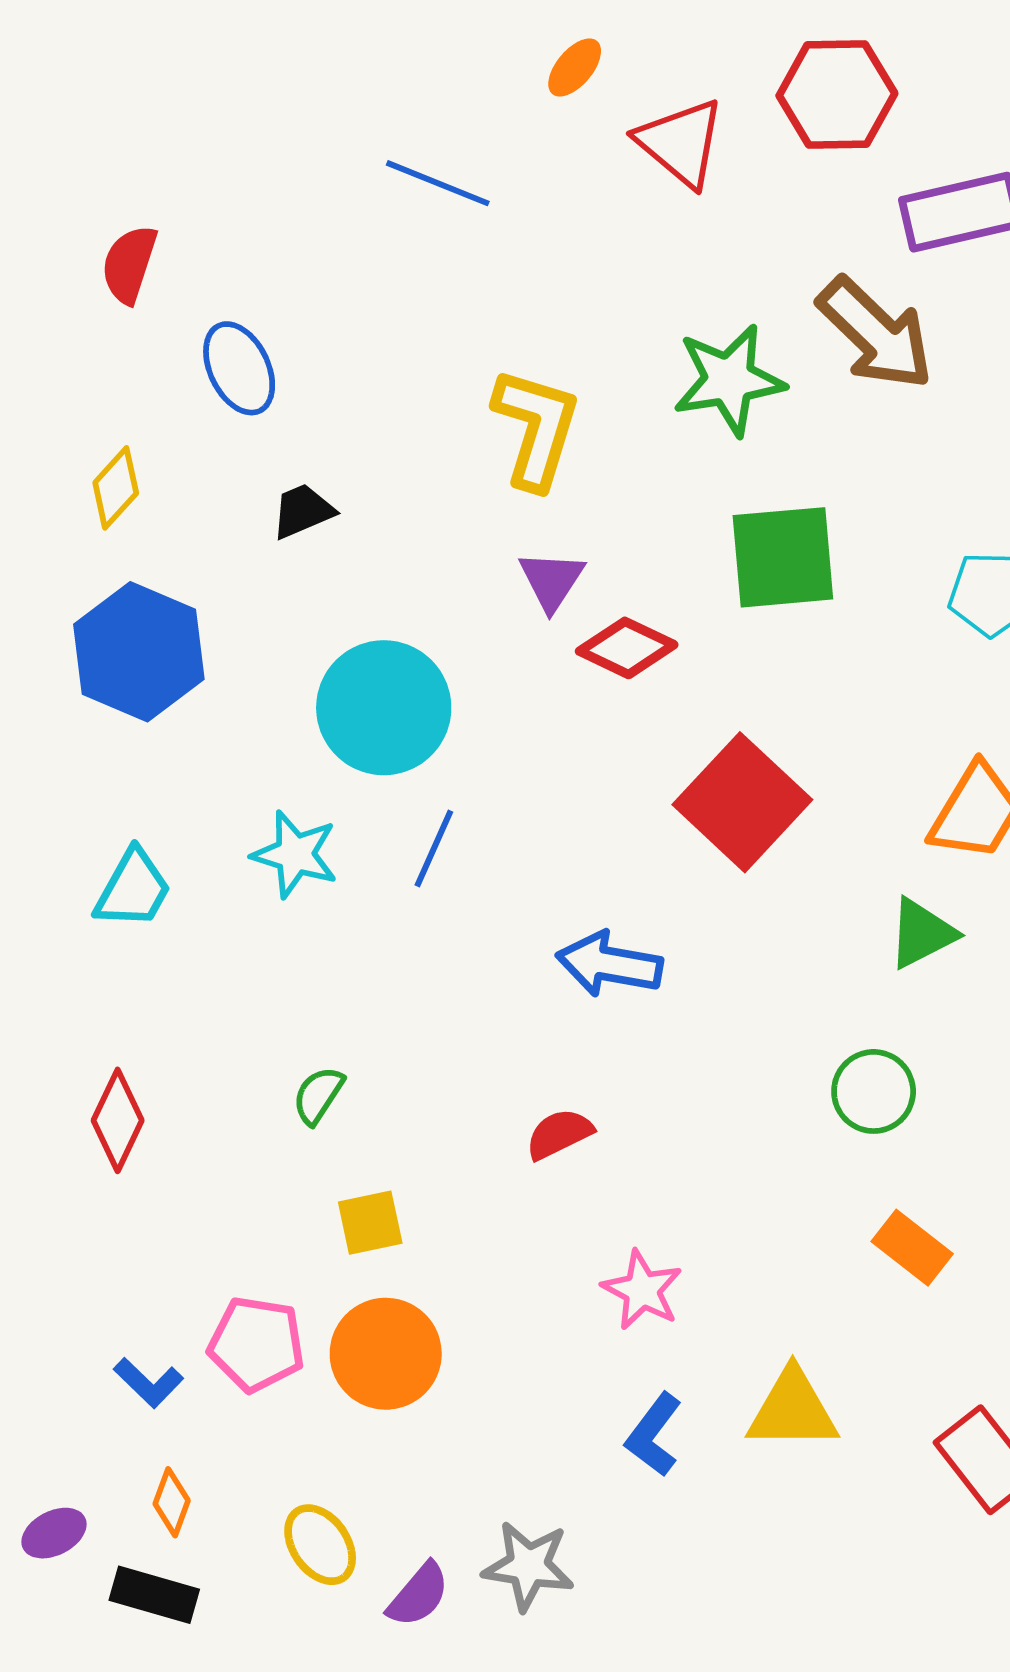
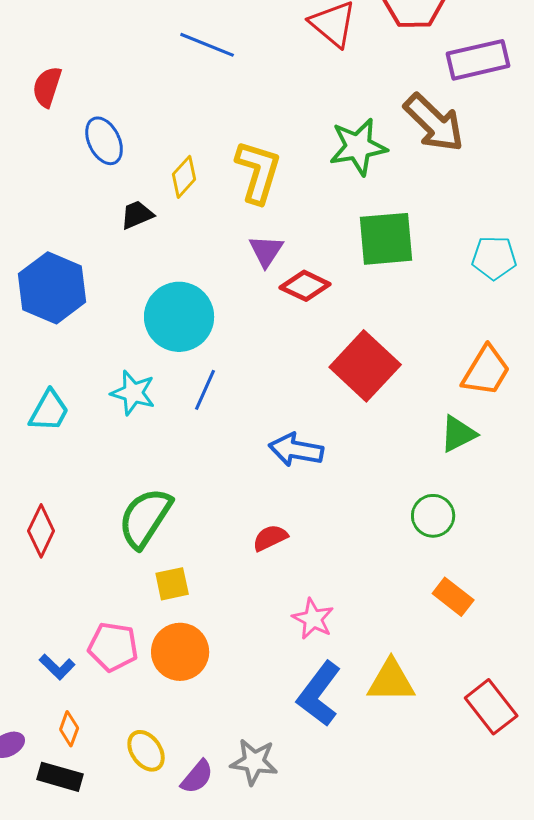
yellow diamond: (116, 488) -> (184, 177), moved
green semicircle: (318, 1095) -> (145, 518), size x2.0
blue L-shape: (654, 1435) -> (319, 694), size x1.5

